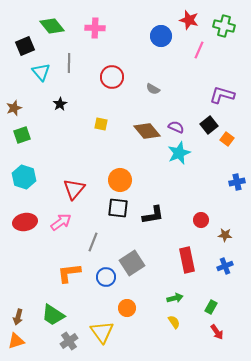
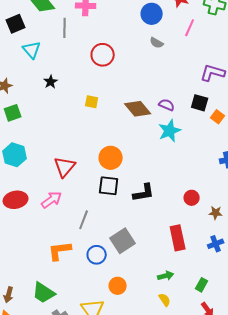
gray line: (69, 63) -> (65, 28), moved
gray semicircle: (153, 89) -> (157, 43), moved
black square: (209, 125) -> (200, 103), turned -36

